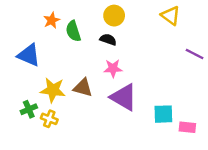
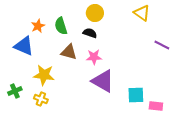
orange star: (52, 20) -> (38, 26), moved
brown triangle: (83, 88) -> (69, 52), moved
green cross: (29, 109) -> (15, 91), moved

